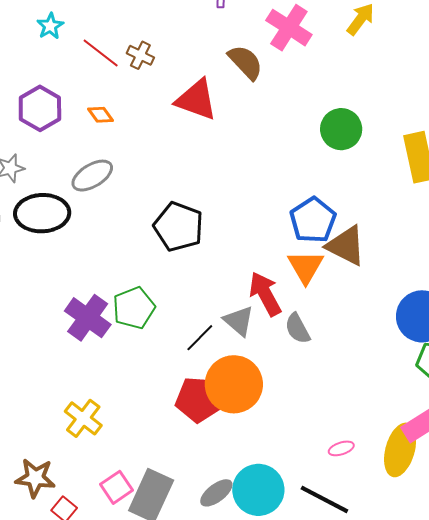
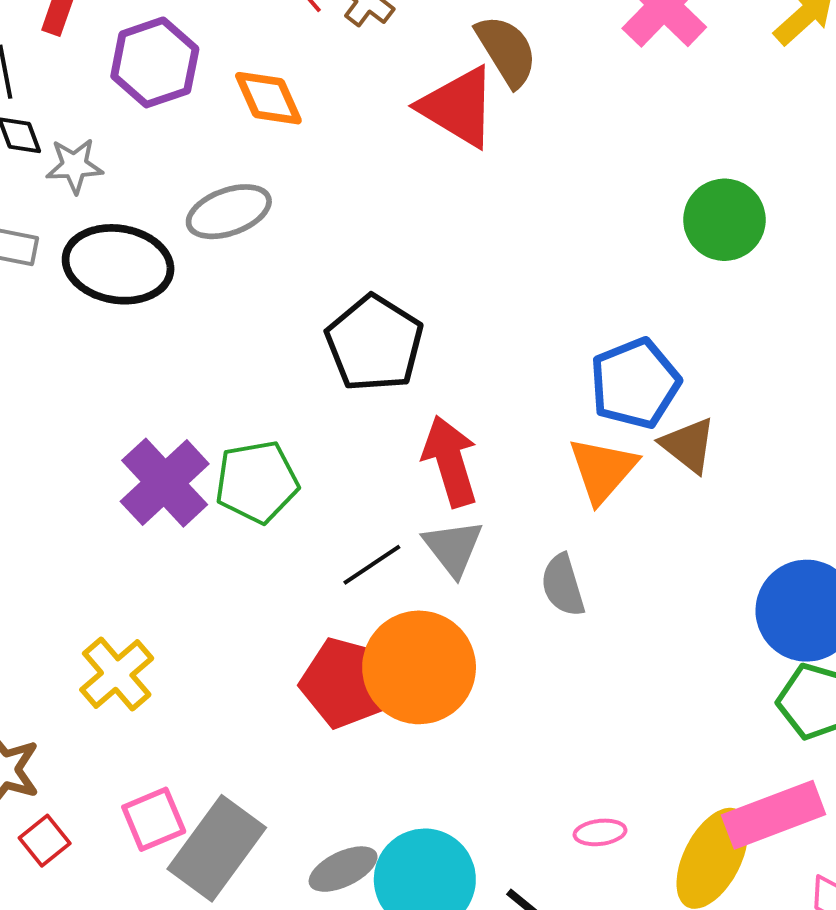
brown semicircle: (245, 62) -> (506, 51), moved
orange diamond: (101, 115) -> (268, 98), size x1.4
brown triangle: (346, 246) -> (688, 445), size x0.7
red arrow: (265, 294) -> (450, 461), moved

